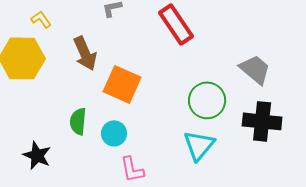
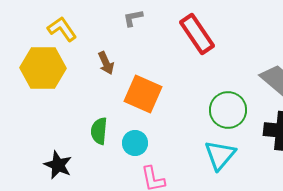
yellow L-shape: (41, 19) -> (62, 29), size x1.4
brown arrow: (85, 53) -> (106, 63), size x0.7

